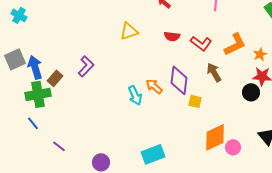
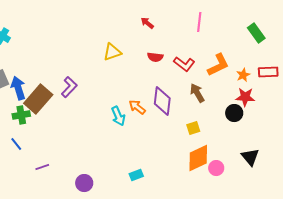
brown rectangle: (55, 78) -> (38, 99), size x1.8
green cross: (38, 94) -> (21, 115), size x0.7
yellow square: (195, 101) -> (193, 128), moved, turned -32
purple line: (59, 146) -> (42, 167), turned -56
cyan rectangle: (153, 154) -> (136, 175), size x0.6

